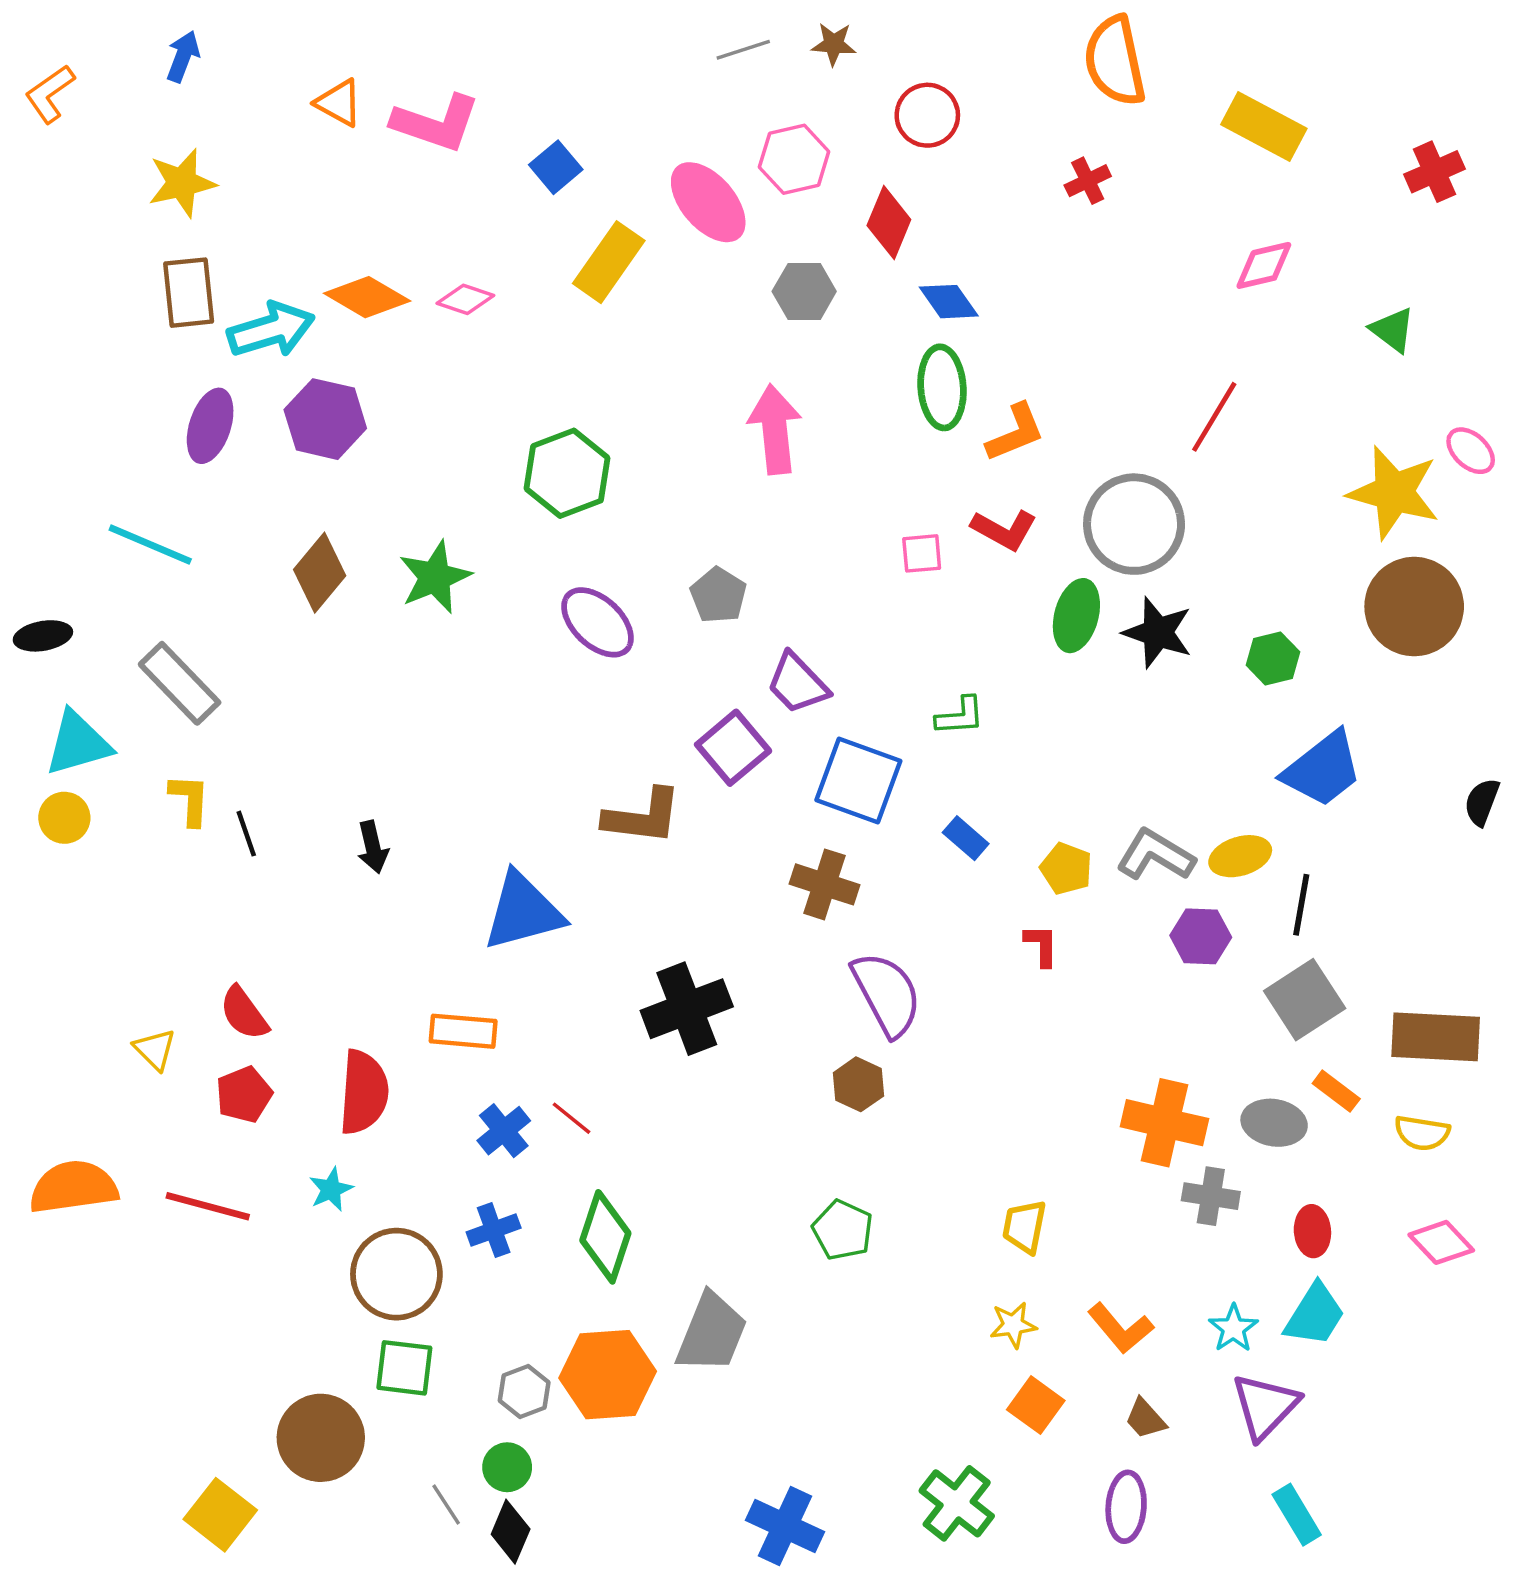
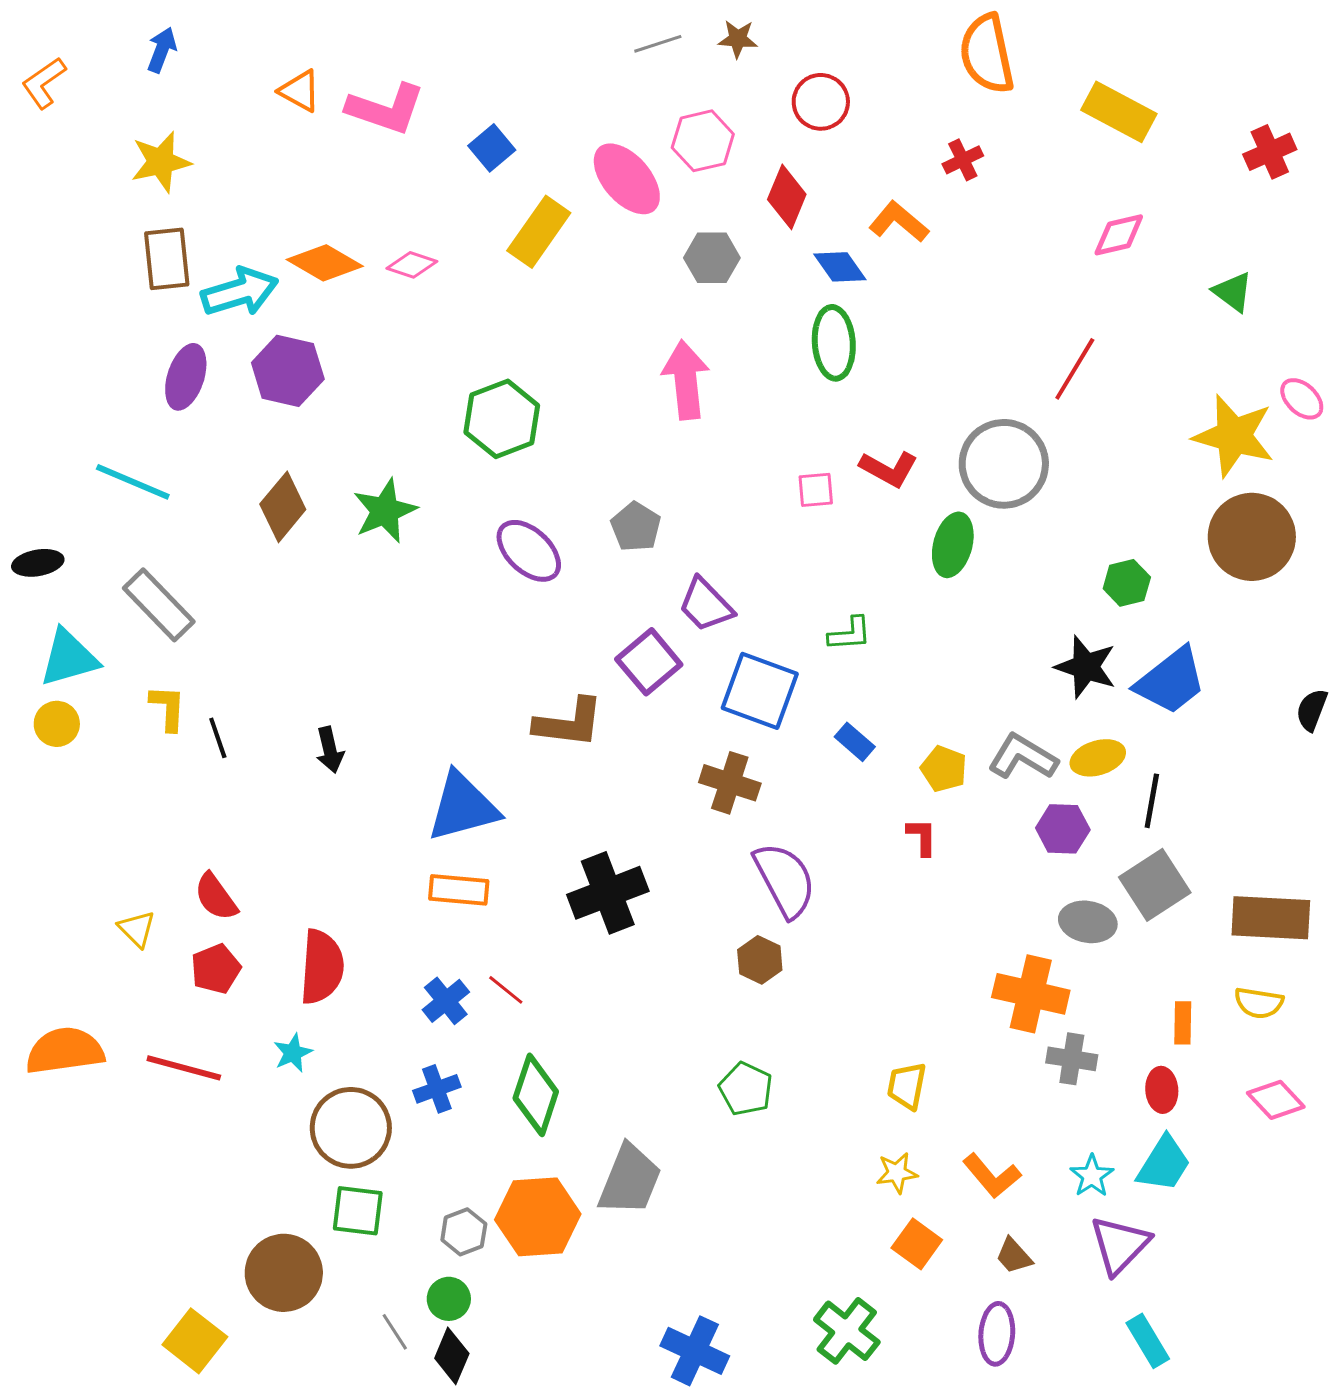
orange L-shape: (1015, 433) -> (899, 222), moved, turned -118
black star: (1158, 633) -> (1086, 667), moved
orange rectangle: (463, 1031) -> (459, 890), moved
orange rectangle: (1336, 1091) -> (1183, 1023), moved, turned 54
gray ellipse: (1274, 1123) -> (1088, 922), moved

